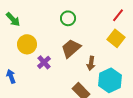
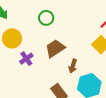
green circle: (68, 18) -> (46, 18), moved

